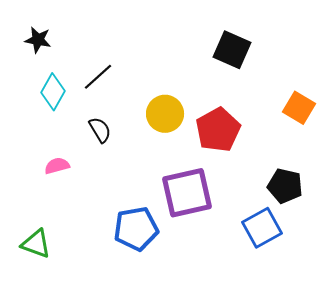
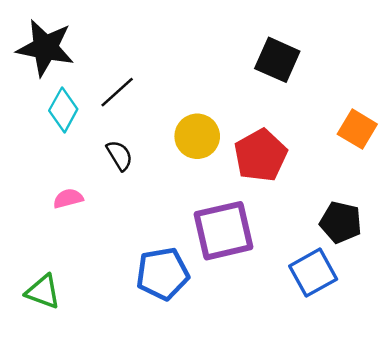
black star: (38, 40) -> (45, 48), size x1.8

